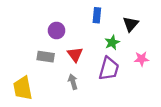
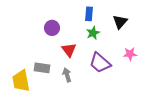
green star: (112, 42) -> (93, 33), moved
gray rectangle: (46, 57) -> (42, 68), moved
purple trapezoid: (109, 69) -> (100, 63), turned 115

